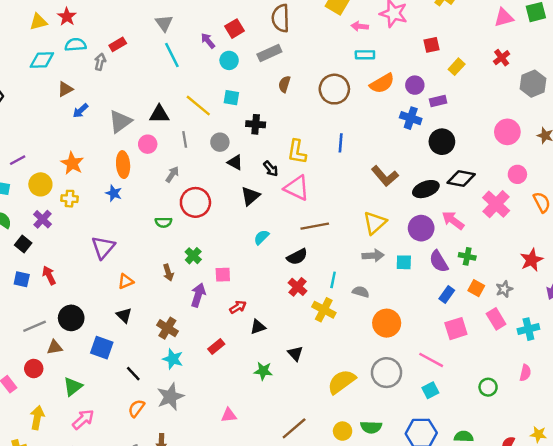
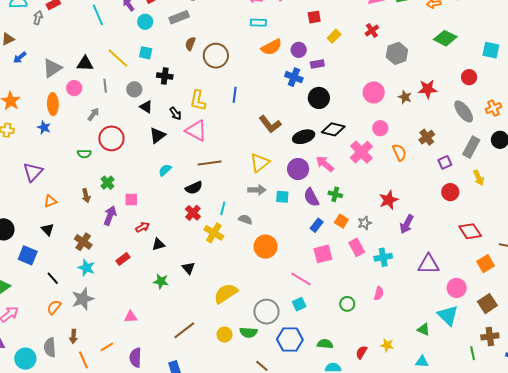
brown circle: (334, 89) -> (216, 56), moved
gray circle: (387, 373) -> (266, 312), moved

